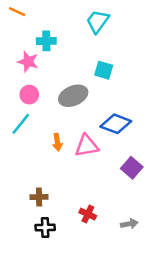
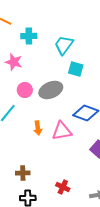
cyan trapezoid: (98, 21) -> (64, 45), moved
cyan cross: (46, 41) -> (29, 36), moved
pink circle: (29, 95) -> (25, 90), moved

